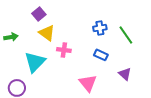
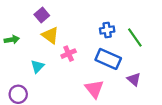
pink cross: (64, 50) -> (69, 54), turned -32
blue rectangle: (101, 55) -> (108, 59), size x1.6
cyan triangle: (35, 62) -> (37, 66), size x0.6

